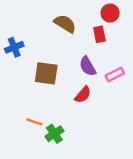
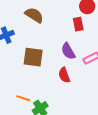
brown semicircle: (65, 24) -> (34, 15), moved
red semicircle: (83, 95) -> (64, 75), turned 119

